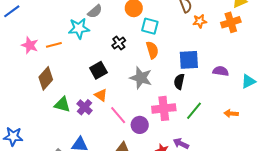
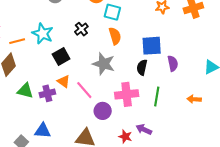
cyan star: (79, 28) -> (43, 34), moved, turned 30
orange line: (54, 45) -> (17, 41), moved
purple semicircle: (221, 71) -> (173, 63), moved, turned 70
purple cross: (85, 107) -> (47, 93), turned 35
green line: (194, 111) -> (157, 96), turned -30
pink line: (118, 115) -> (84, 90), moved

